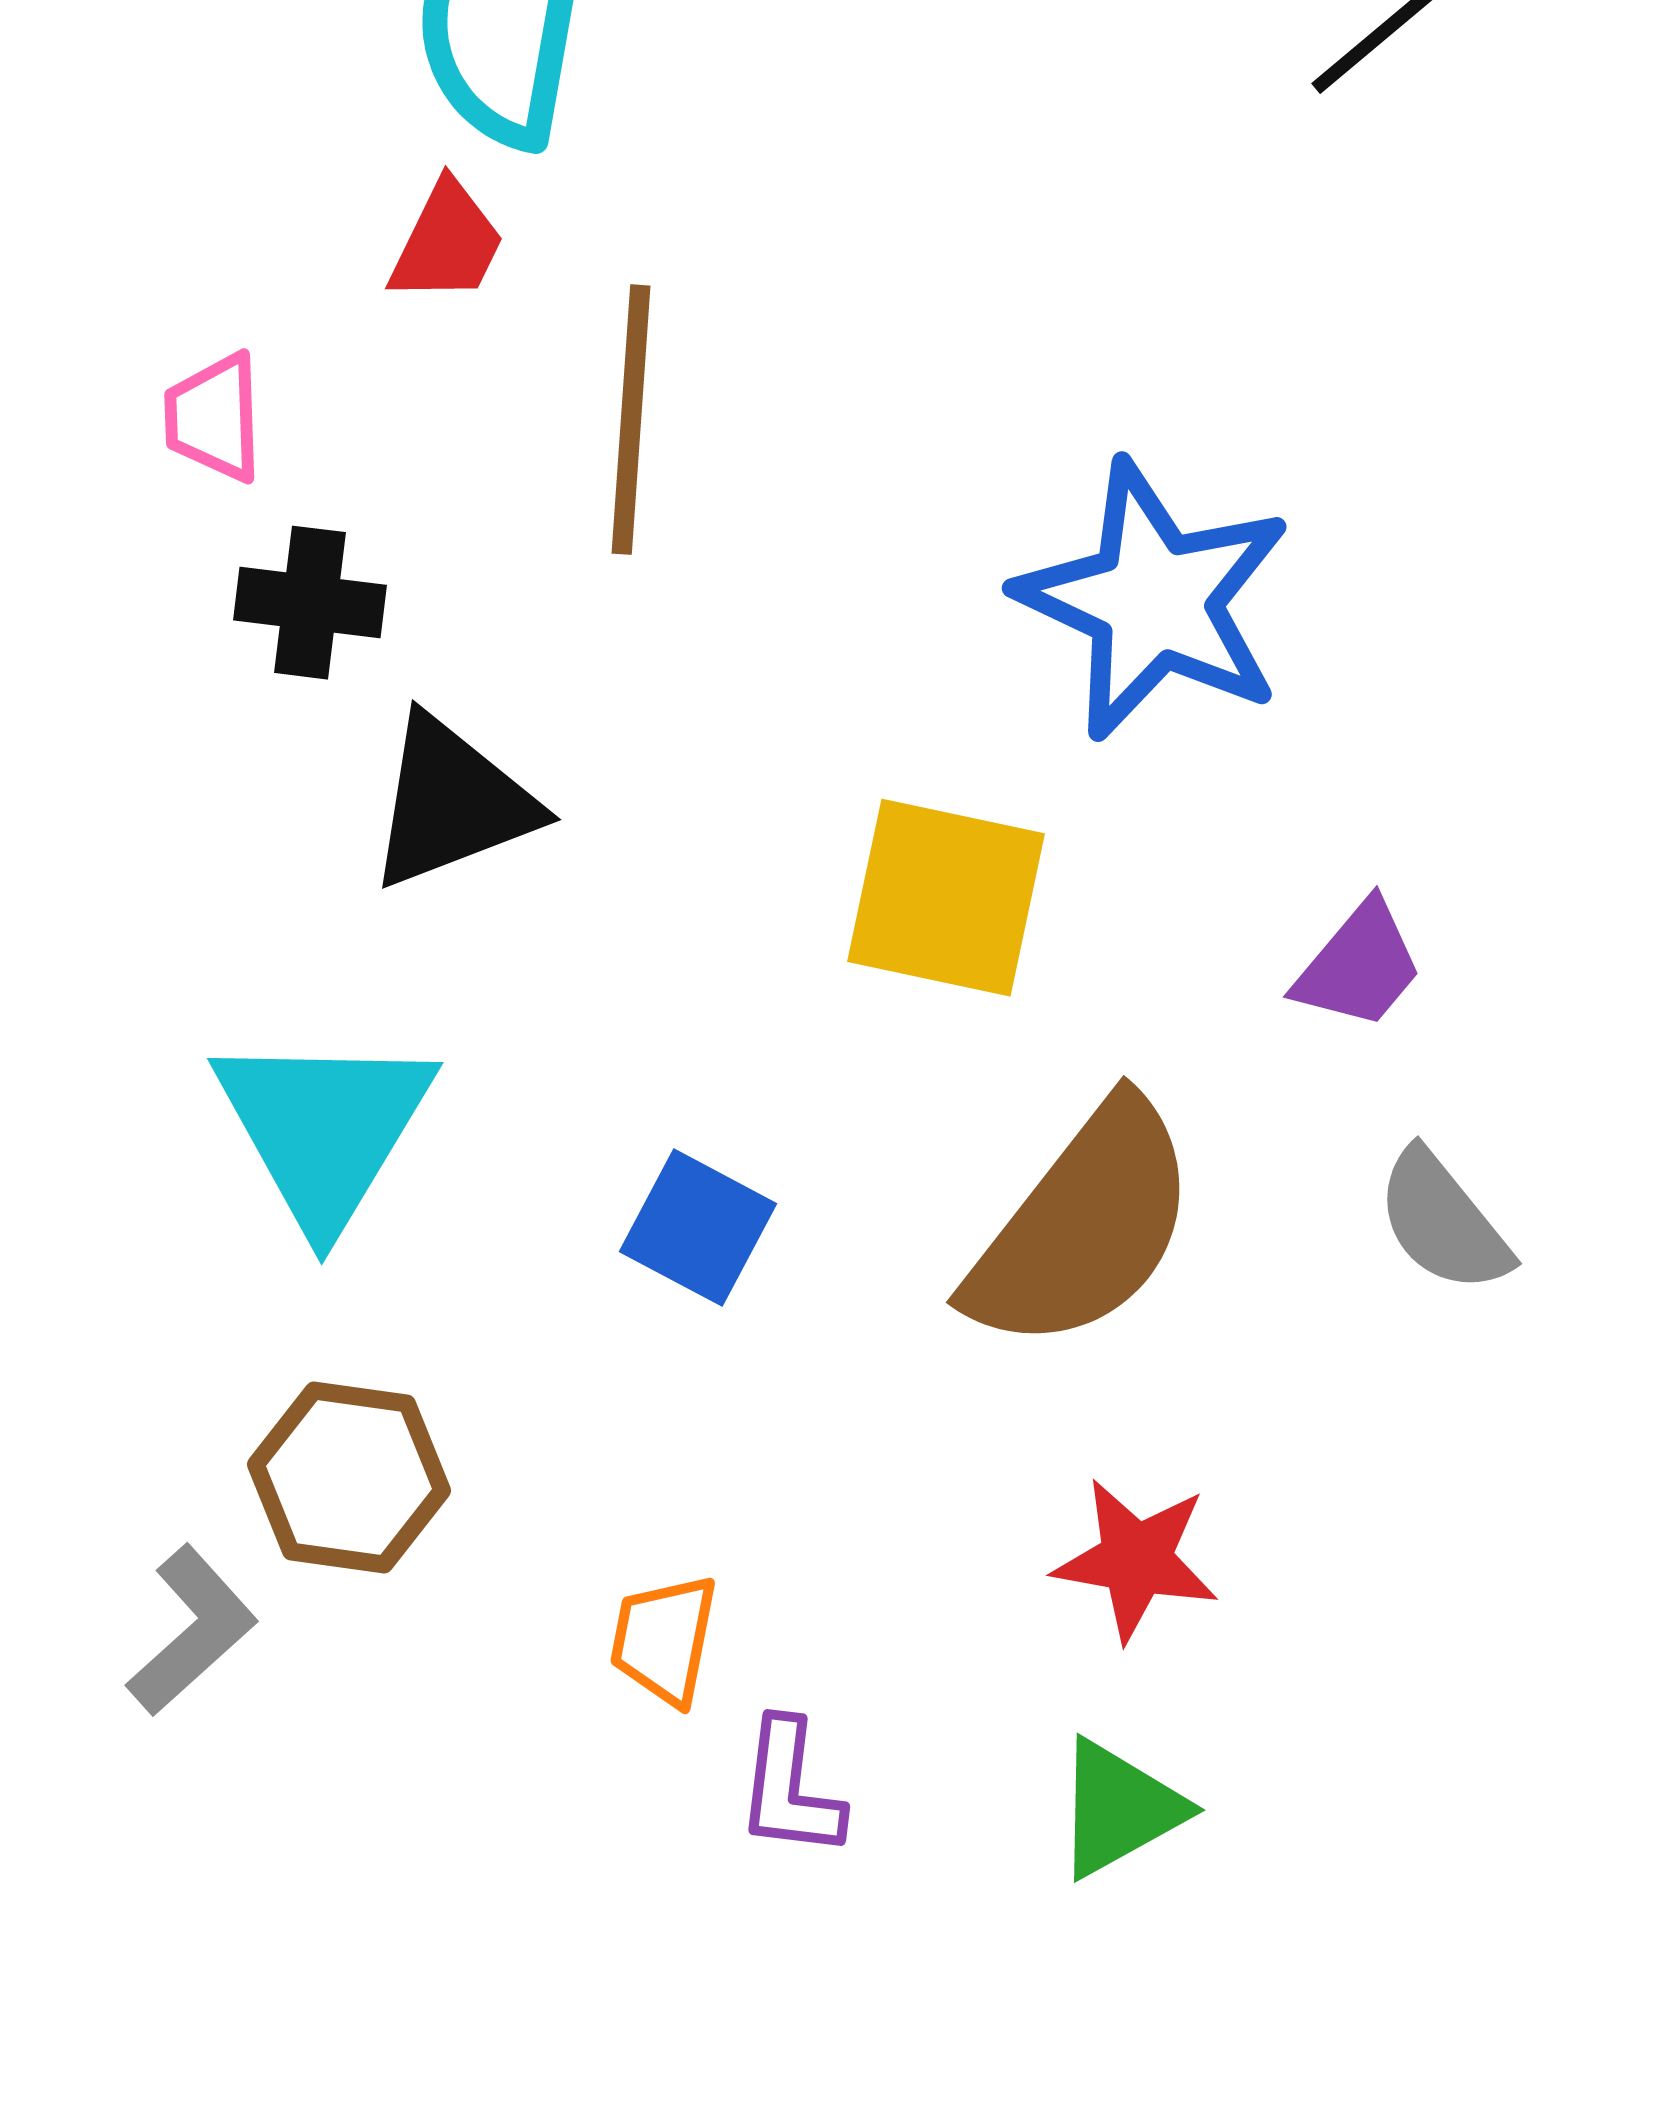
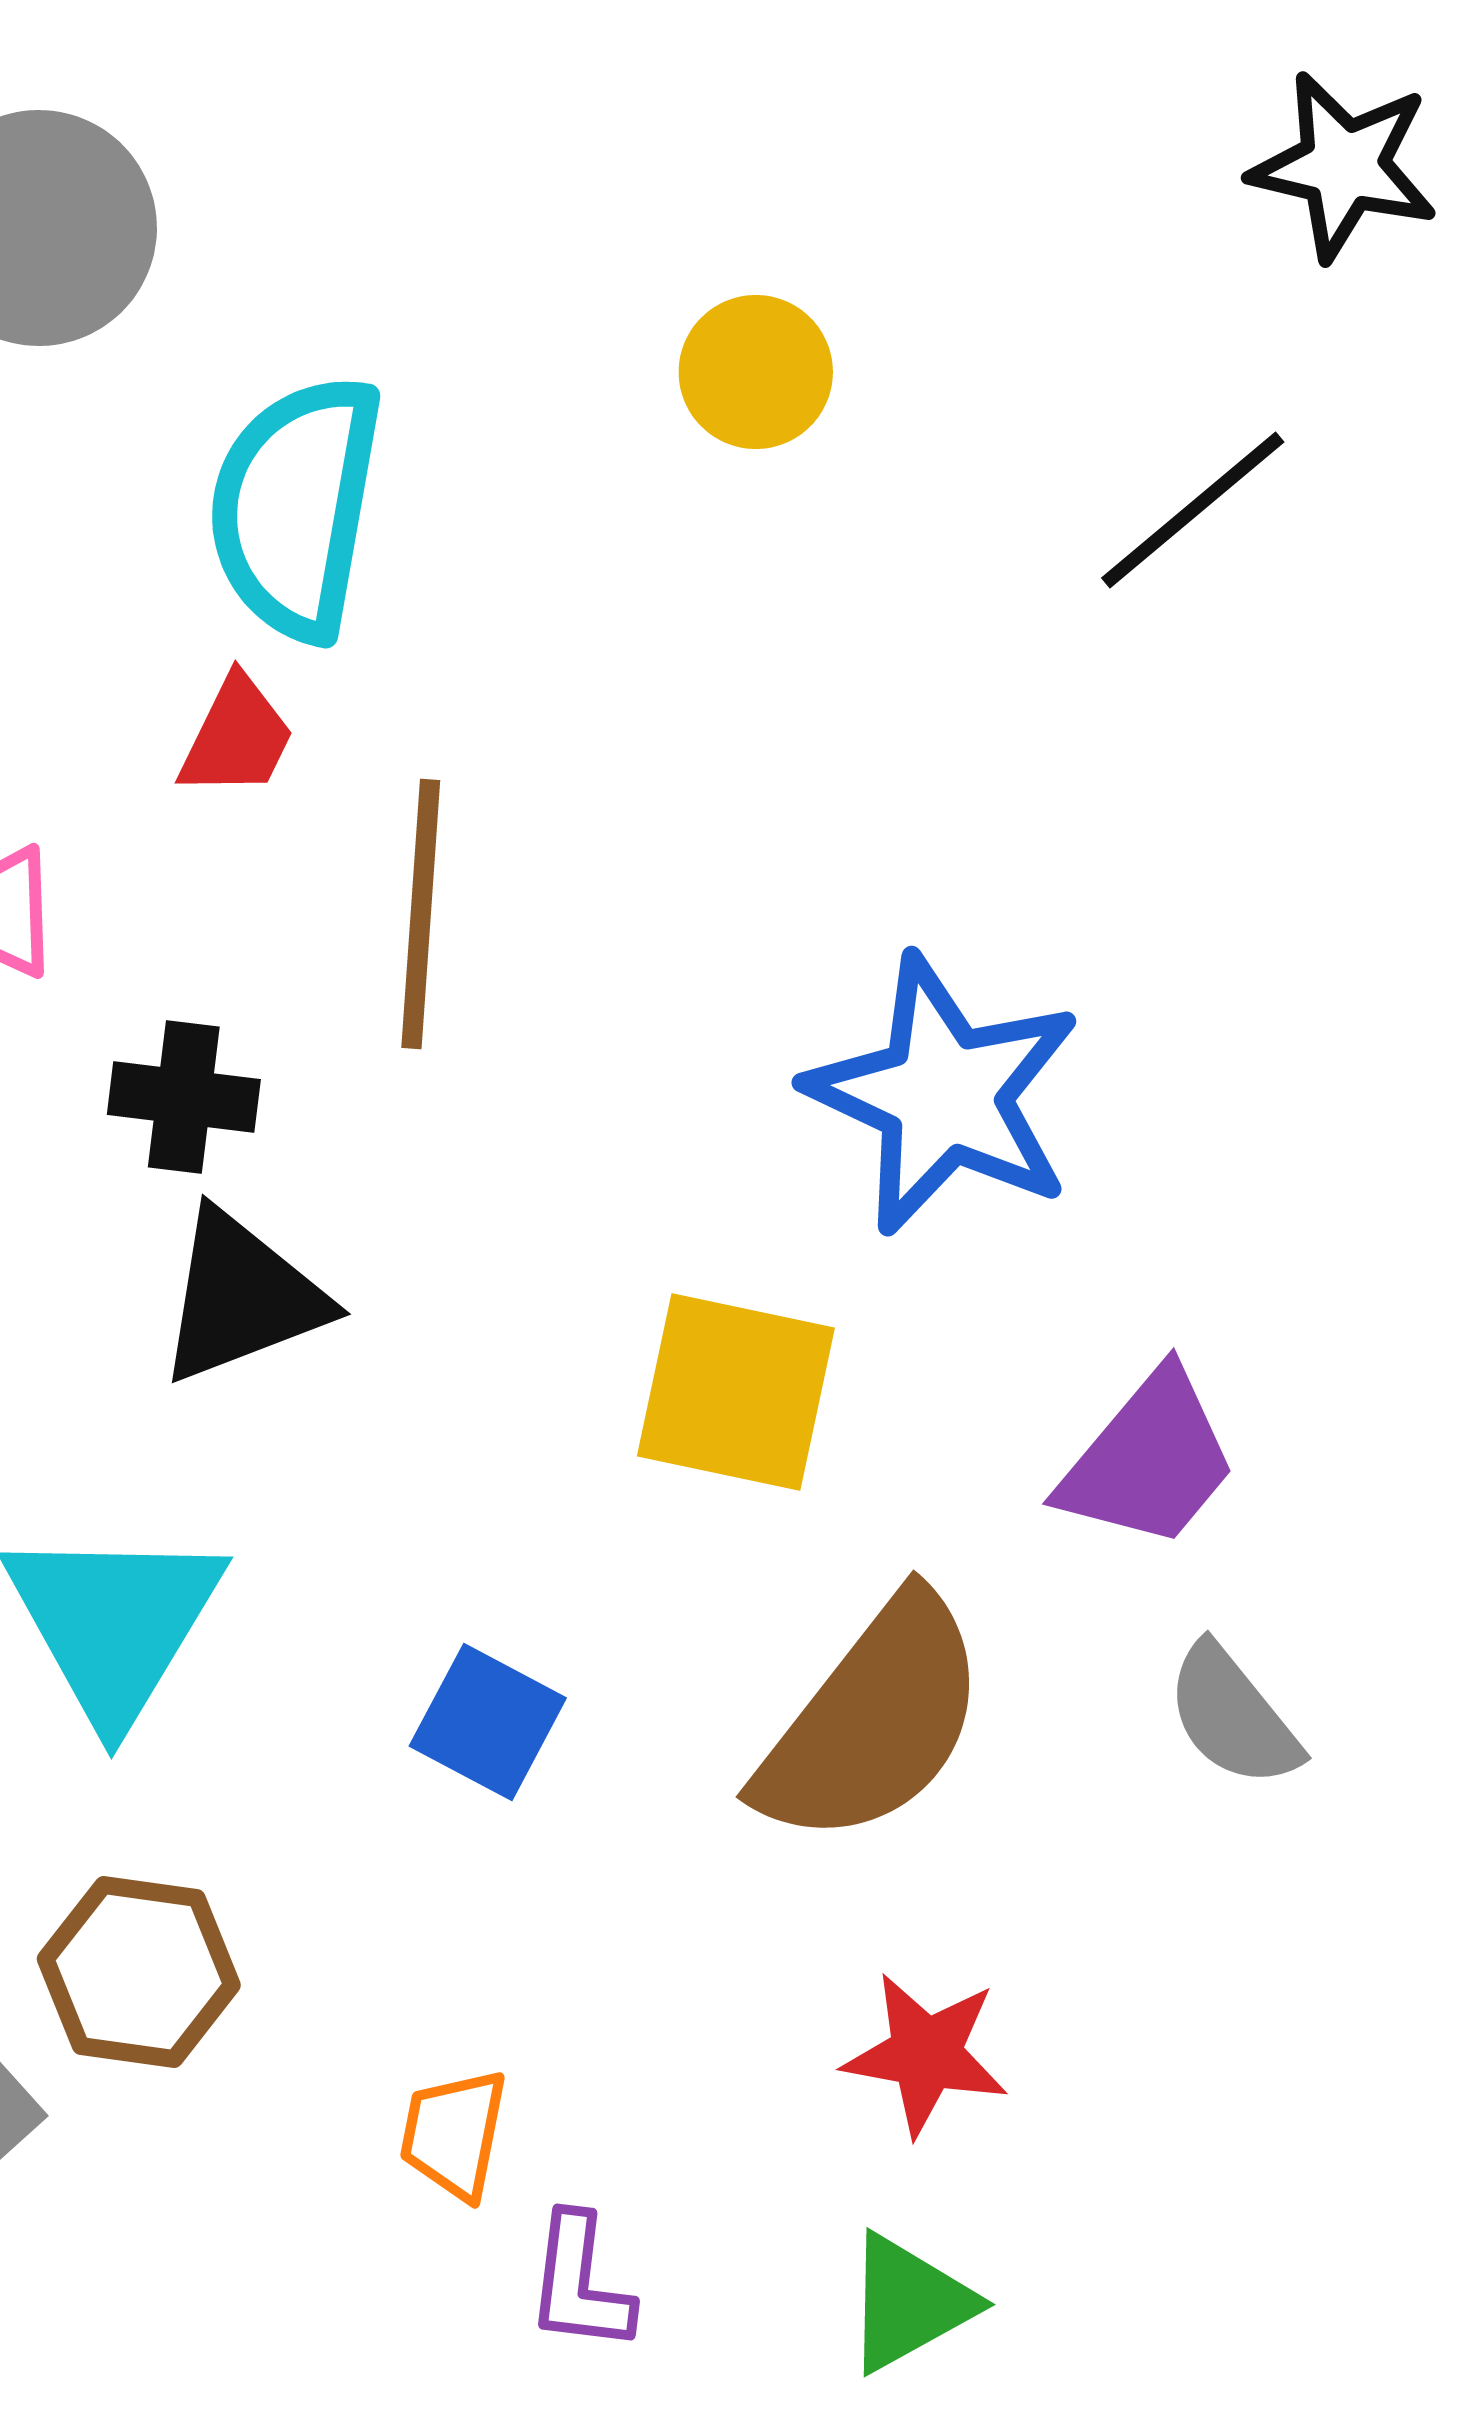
black cross: (310, 603) -> (184, 1097), moved
purple trapezoid: (1359, 966) -> (1149, 1460), size x1.4

